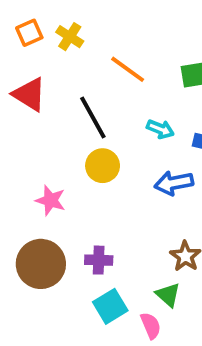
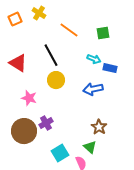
orange square: (29, 33) -> (15, 19), moved
red triangle: (29, 94) -> (18, 63), moved
cyan arrow: (160, 129) -> (94, 59), moved
purple cross: (99, 260) -> (46, 123), moved, turned -32

